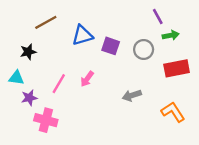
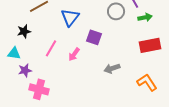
blue triangle: (82, 35) -> (70, 17), turned -36
purple square: (111, 46) -> (94, 37), moved
gray circle: (144, 49) -> (116, 11), moved
pink line: (59, 84) -> (51, 48), moved

